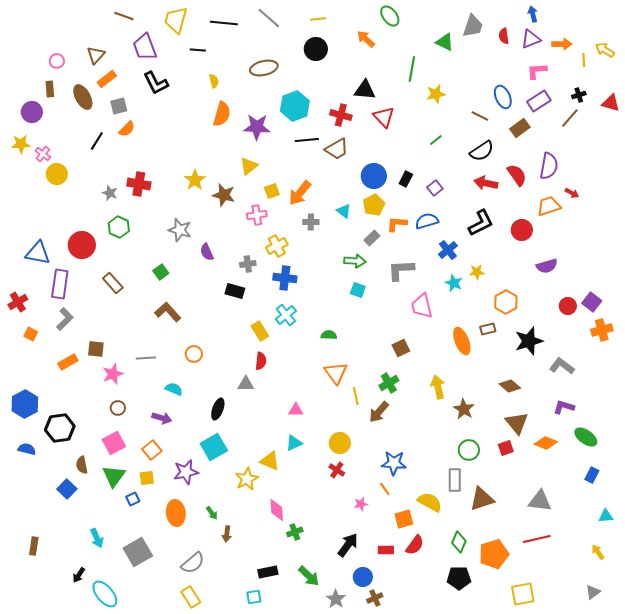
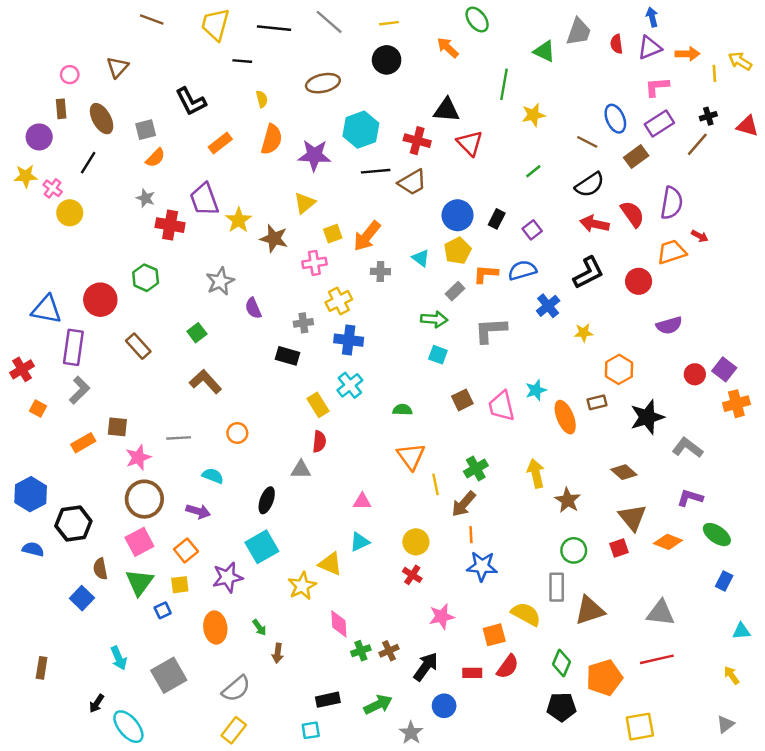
purple trapezoid: (145, 47) -> (204, 199), moved
orange rectangle: (107, 79) -> (220, 143), moved
black line: (97, 141) -> (88, 163), moved
gray star: (110, 193) -> (146, 198), moved
gray star: (180, 230) -> (220, 281), turned 30
cyan star: (454, 283) -> (536, 390), moved, turned 30
pink trapezoid: (422, 306) -> (502, 406), moved
brown square: (401, 348) -> (462, 400), moved
brown circle: (118, 408) -> (144, 499), size x2.0
orange line: (385, 489) -> (471, 535), moved, turned 32
pink star: (361, 504) -> (442, 616), size x1.5
green arrow: (309, 576) -> (378, 705), turned -70
yellow rectangle: (191, 597) -> (234, 730), turned 70
brown cross: (375, 598) -> (389, 651), moved

